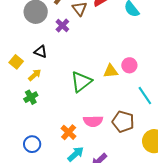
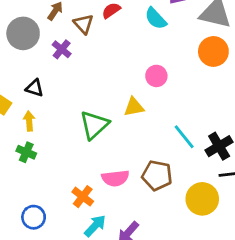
pink circle: (129, 65) -> (156, 76), moved
yellow arrow: (35, 75) -> (29, 121), turned -48
green cross: (31, 97) -> (26, 152), turned -32

